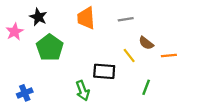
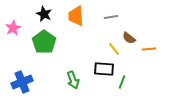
black star: (38, 17) -> (44, 14), moved
black rectangle: (104, 71) -> (104, 69), moved
green line: (146, 87) -> (122, 82), moved
blue cross: (25, 93) -> (22, 82), size x1.5

